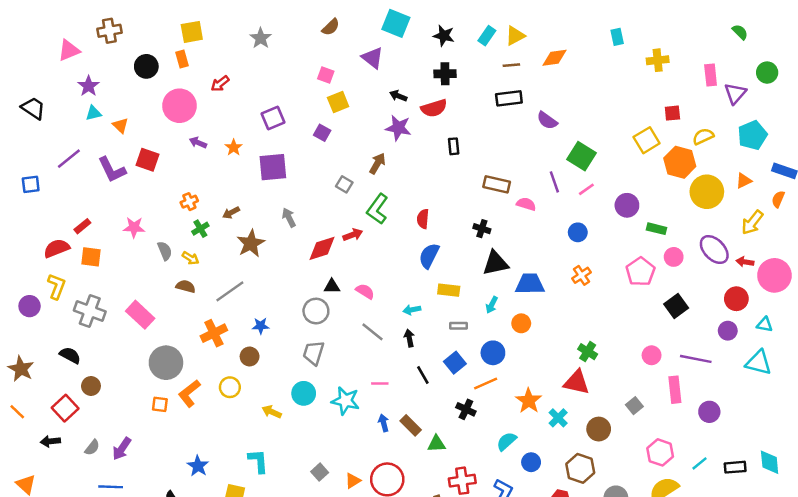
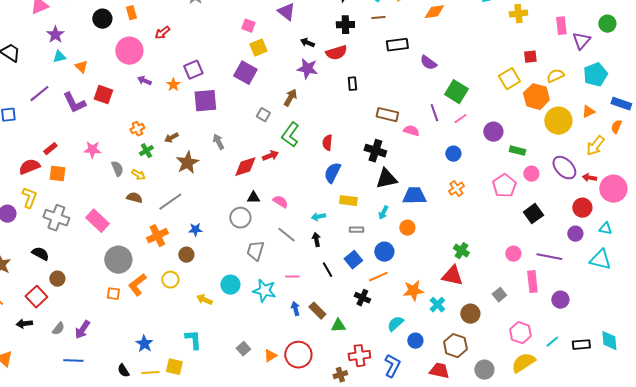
brown line: (511, 65) -> (378, 18), moved
purple square: (273, 118) -> (193, 70), moved
purple square: (322, 133) -> (245, 73), size x1.6
black cross: (482, 229) -> (375, 151), size x1.5
gray trapezoid: (313, 353) -> (255, 251), moved
orange star: (529, 401) -> (413, 291), turned 30

